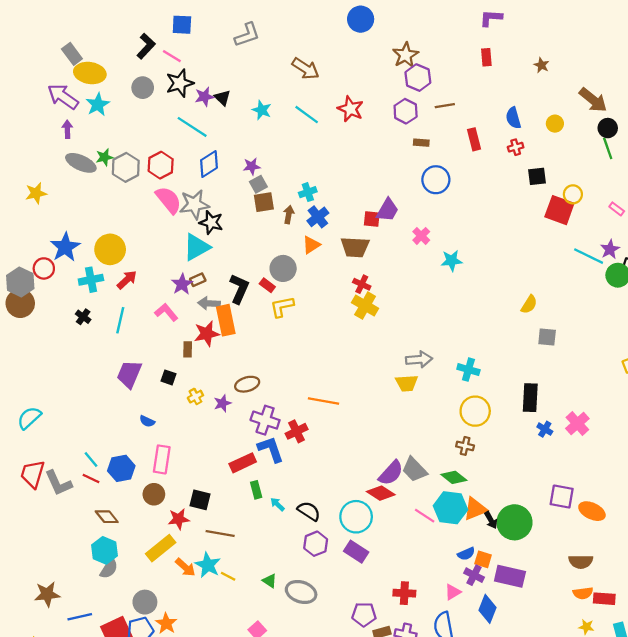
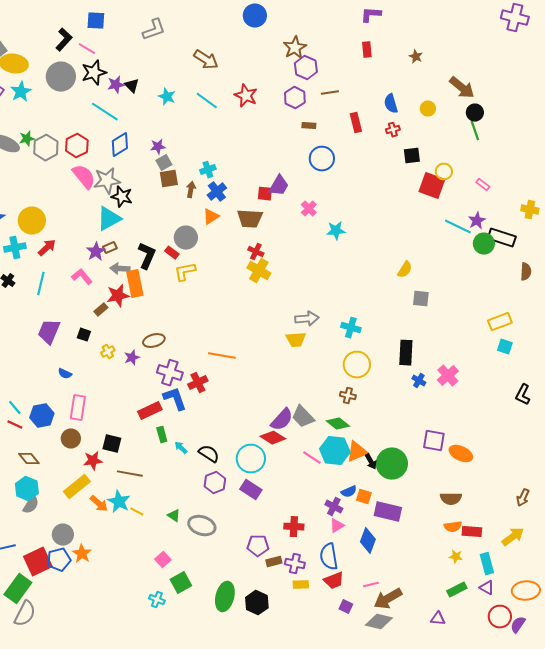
gray circle: (143, 88) -> (61, 77), size x1.5
brown rectangle: (188, 349) -> (101, 310), turned 48
purple cross: (474, 575) -> (334, 507), moved

